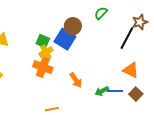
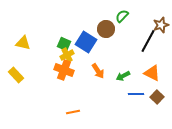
brown circle: (73, 26) -> (106, 29), moved
orange arrow: (76, 80) -> (98, 71), moved
green arrow: (102, 91) -> (123, 76), moved

